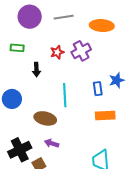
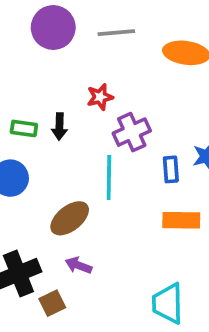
green rectangle: (17, 48) -> (24, 128), moved
purple cross: (81, 51) -> (132, 132), moved
brown ellipse: (45, 118) -> (70, 218), turned -55

